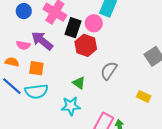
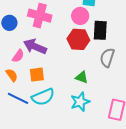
black rectangle: (73, 28) -> (100, 30), moved
pink semicircle: (23, 45) -> (18, 56), turned -48
orange semicircle: (12, 62) -> (12, 75), turned 56

